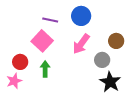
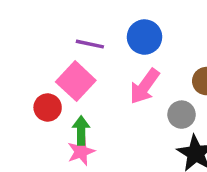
red circle: (20, 62) -> (48, 107), moved
pink star: (14, 81) -> (81, 152), moved

